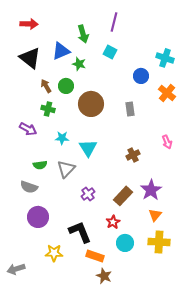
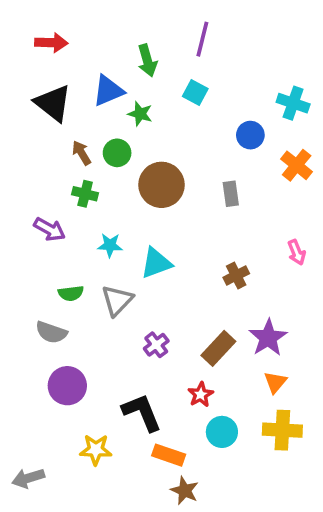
cyan triangle: (88, 148) -> (156, 263), turned 42

